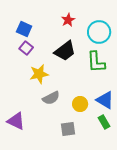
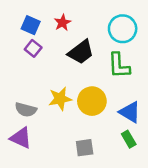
red star: (68, 20) -> (63, 23), moved
yellow star: (39, 74) -> (60, 99), moved
gray semicircle: (51, 98) -> (26, 110), moved, turned 42
yellow circle: (80, 104) -> (92, 101), moved, size x1.5

